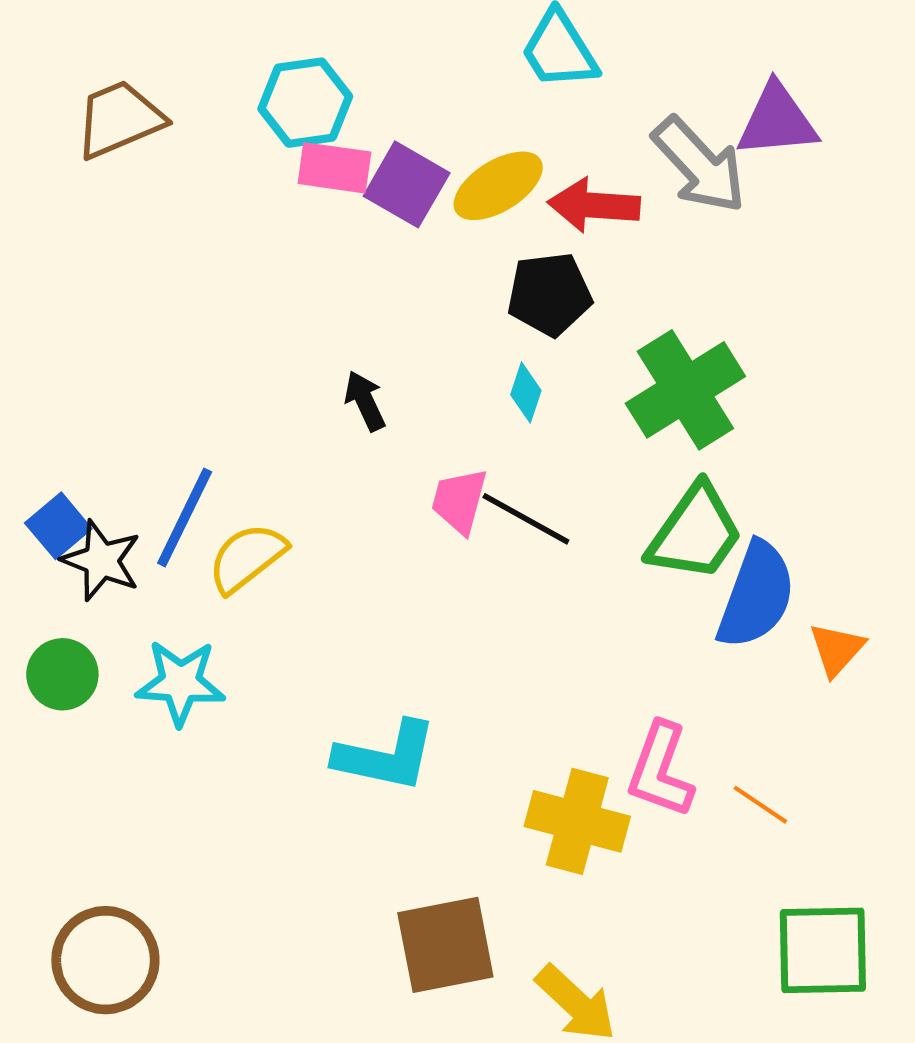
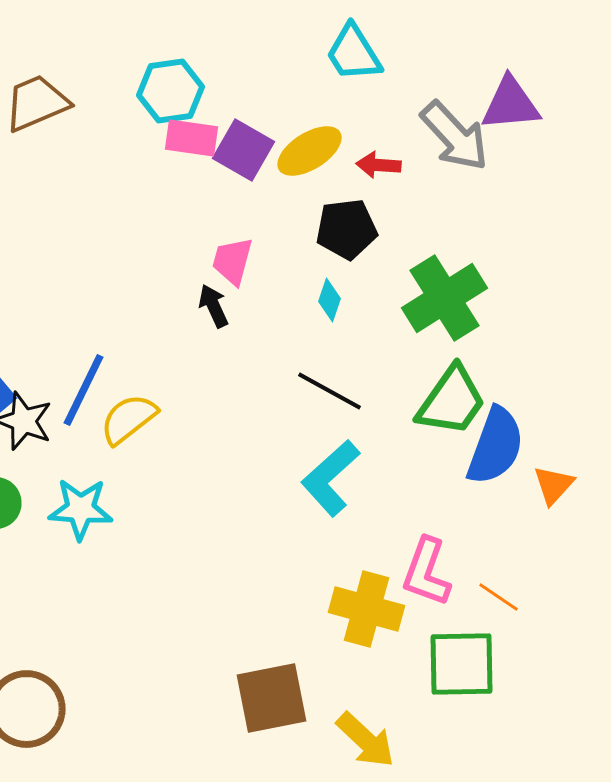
red arrow: (594, 205) -> (378, 165), size x0.7
pink trapezoid: (459, 501) -> (232, 261), moved
cyan L-shape: (386, 756) -> (330, 478), moved, turned 126
green square: (823, 950) -> (462, 664), moved

